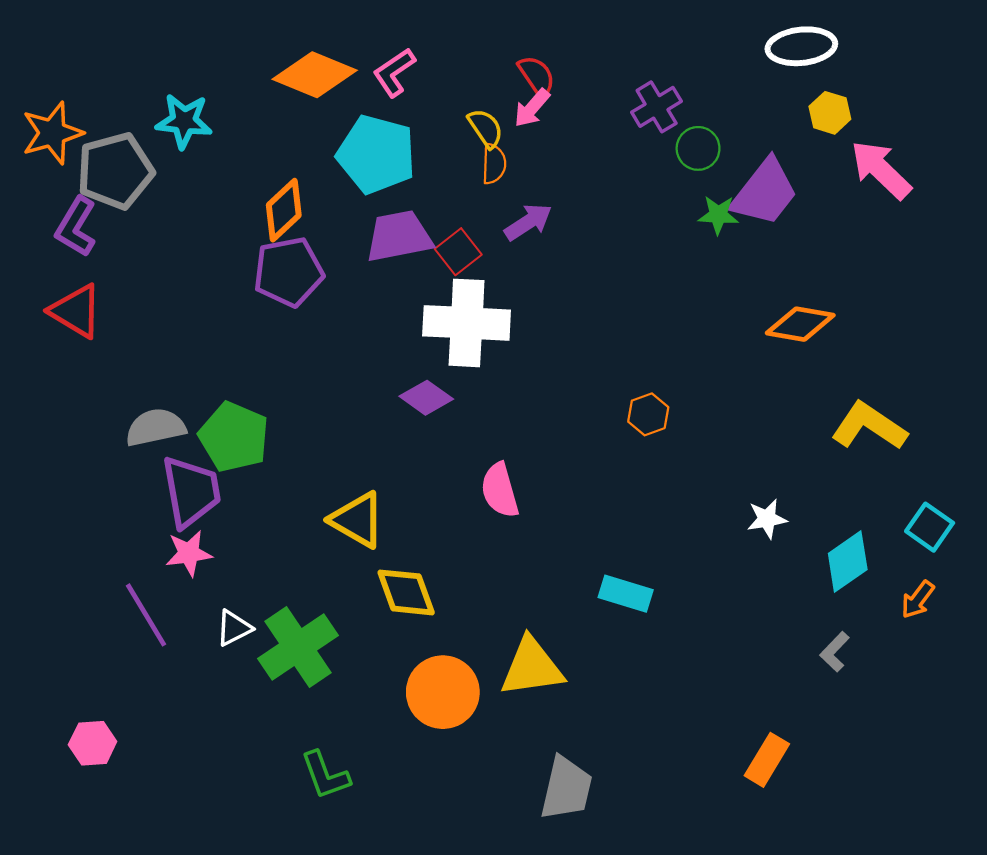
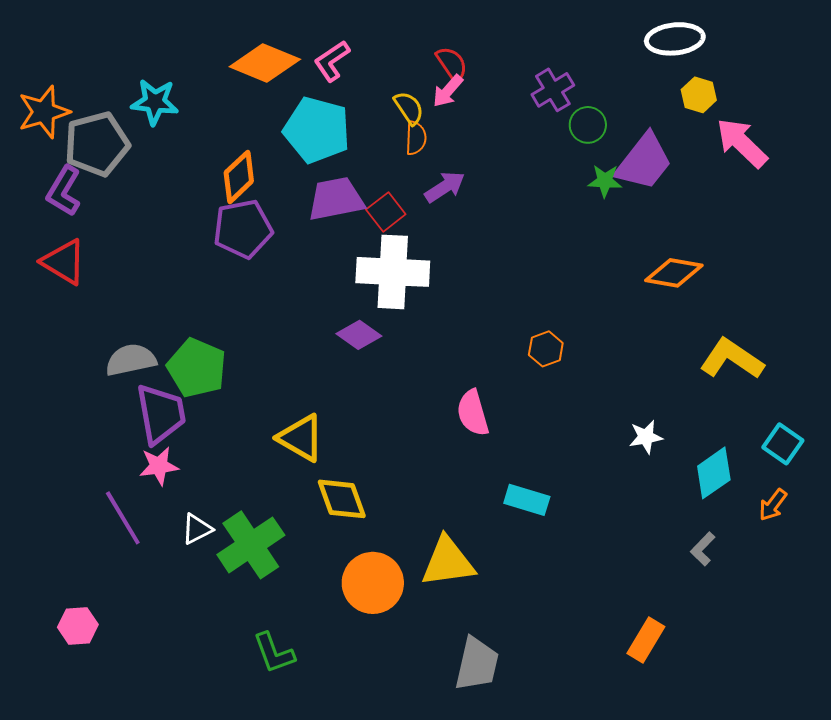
pink semicircle: (500, 490) -> (473, 413), moved

